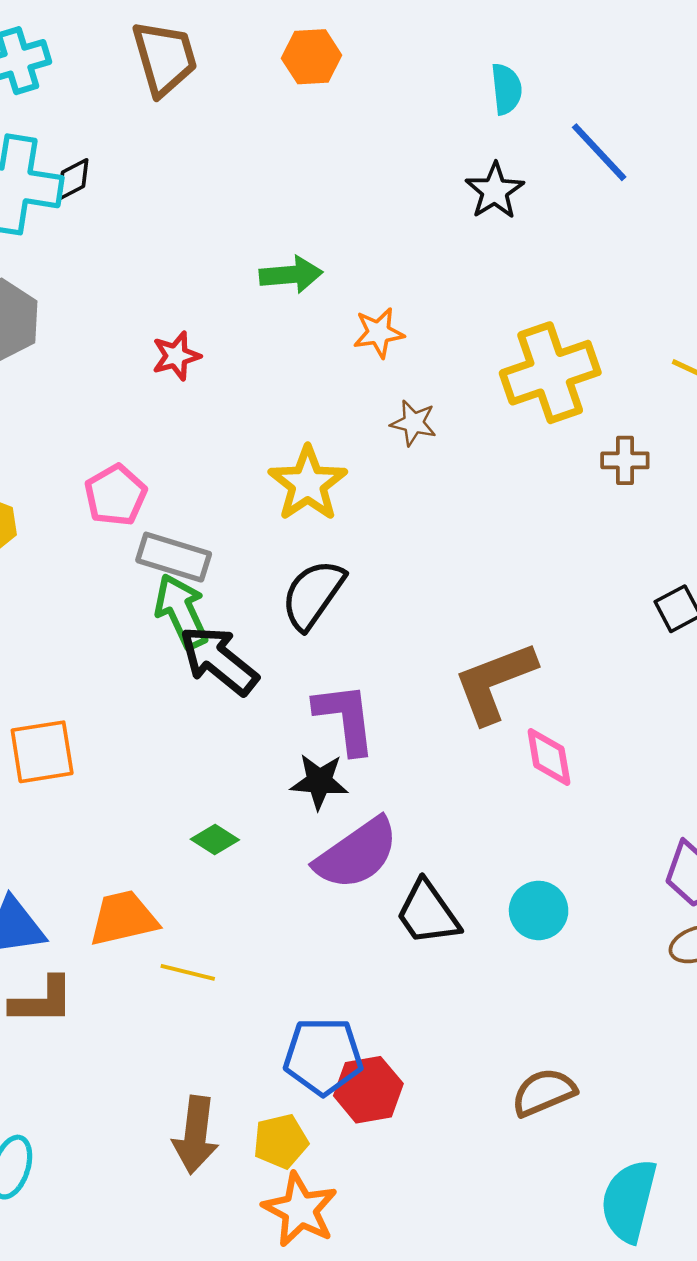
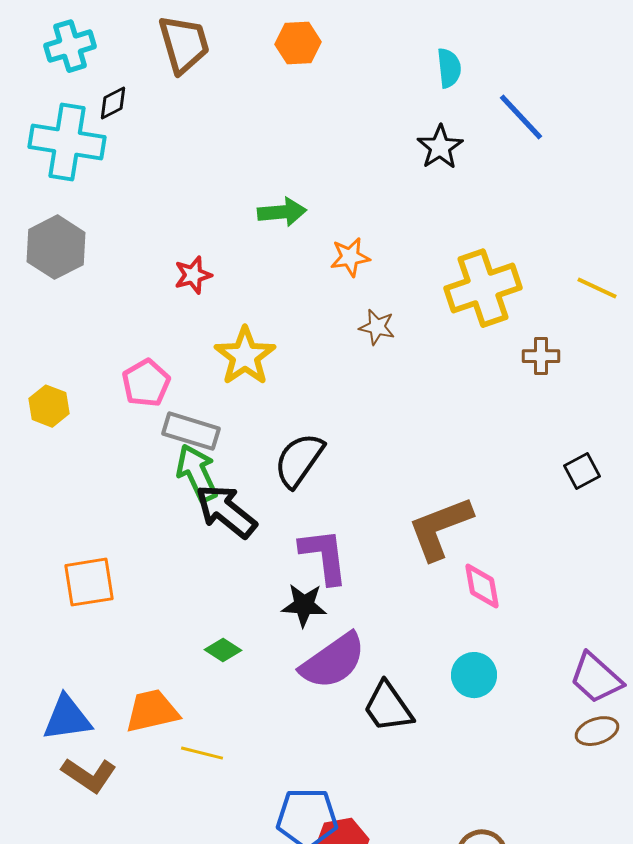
black diamond: (73, 179) -> (113, 103), moved
yellow star: (308, 484) -> (245, 356), moved
cyan circle: (539, 910) -> (474, 675), moved
brown L-shape: (42, 1001) -> (89, 775), turned 34

